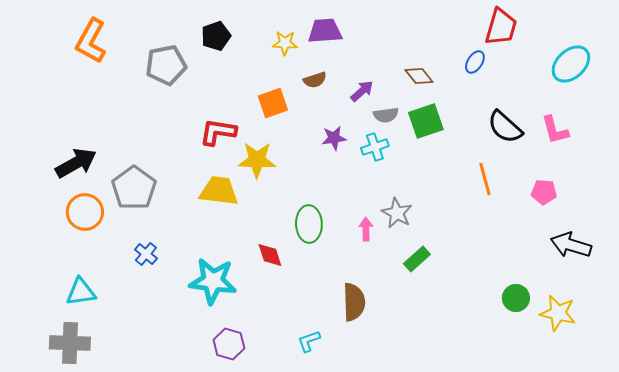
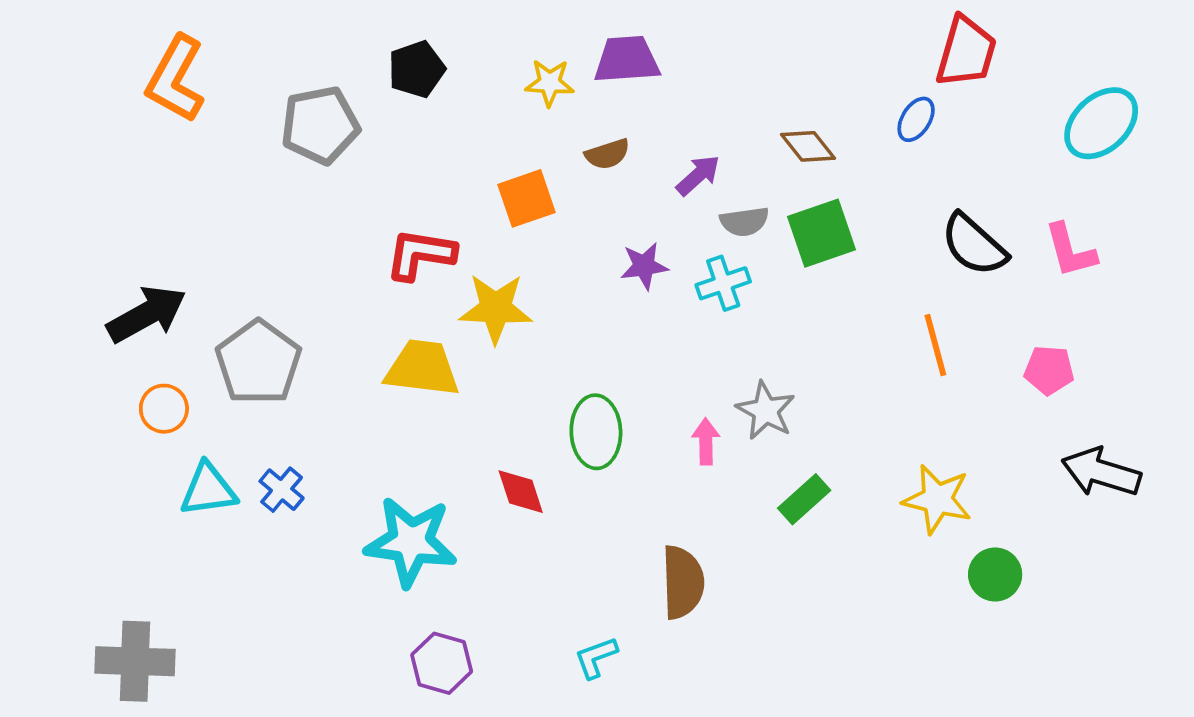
orange circle: (85, 212) -> (164, 409), size x0.7
cyan triangle: (81, 292) -> (208, 490), moved
yellow star: (558, 313) -> (937, 499), moved

